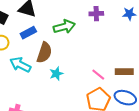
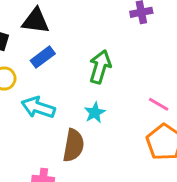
green arrow: (64, 27) -> (100, 67), moved, turned -50
brown semicircle: (44, 53) -> (73, 145), moved

